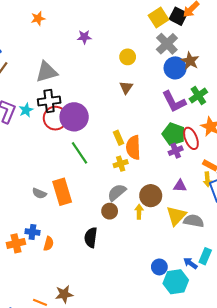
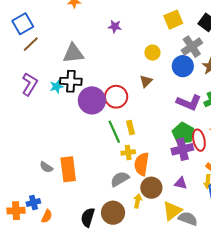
yellow square: (159, 18) -> (173, 20), moved
blue circle: (175, 68) -> (183, 66), moved
purple L-shape: (174, 102) -> (189, 103), turned -50
cyan star: (26, 110) -> (57, 87), moved
red circle: (55, 118) -> (116, 97), moved
orange semicircle: (133, 147) -> (142, 164), moved
purple cross: (176, 151) -> (182, 149), size x1.5
green line: (79, 153) -> (114, 132), moved
brown circle: (110, 211) -> (113, 213), moved, size x1.5
blue cross: (32, 232) -> (33, 203), turned -32

